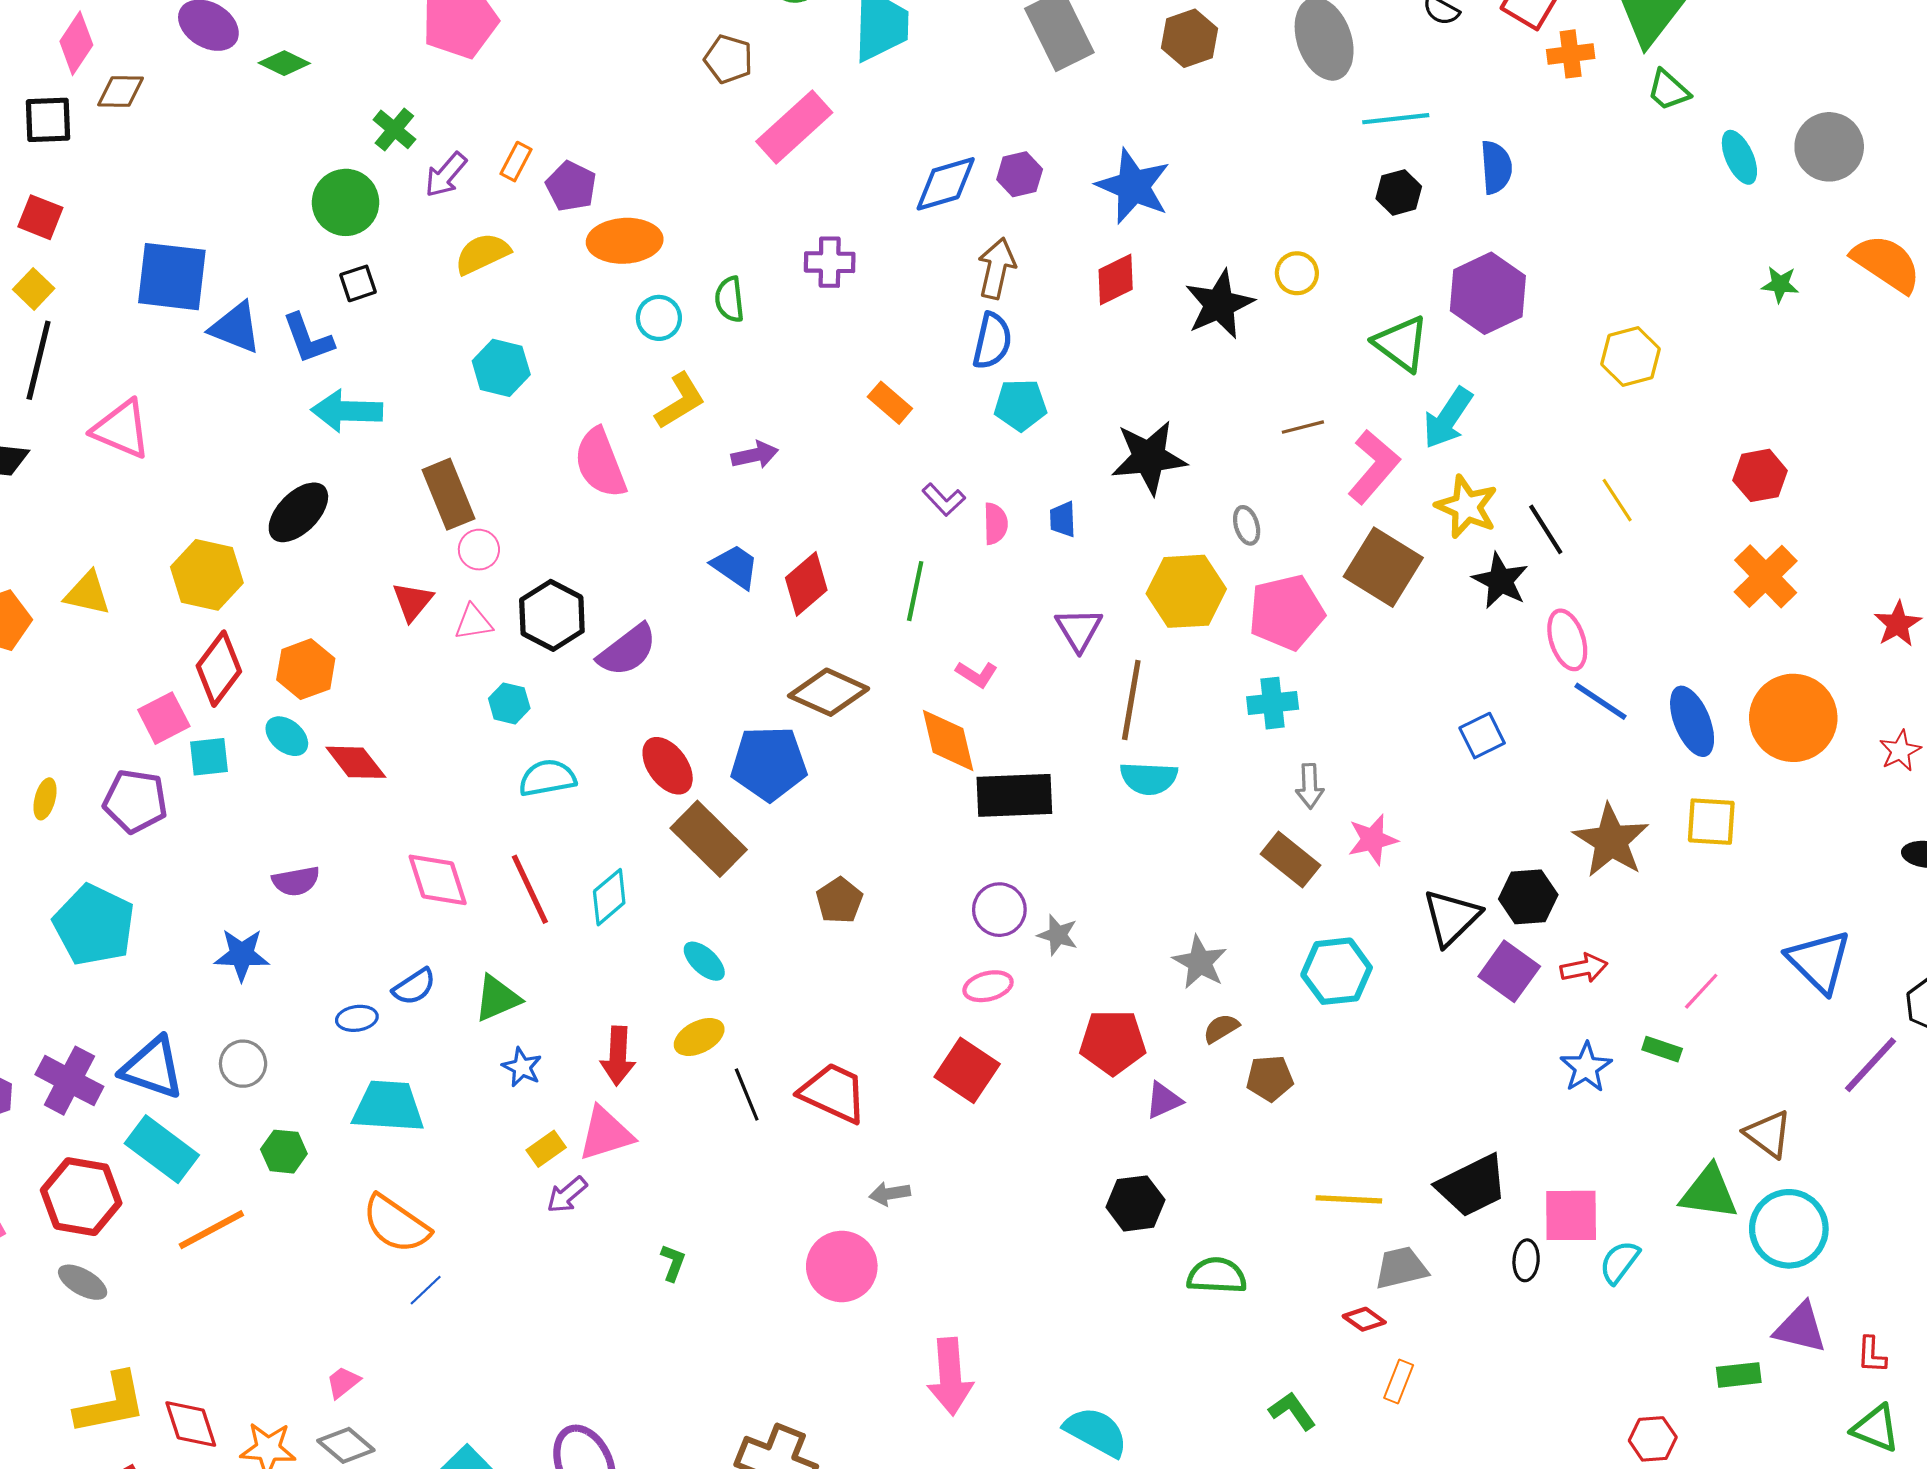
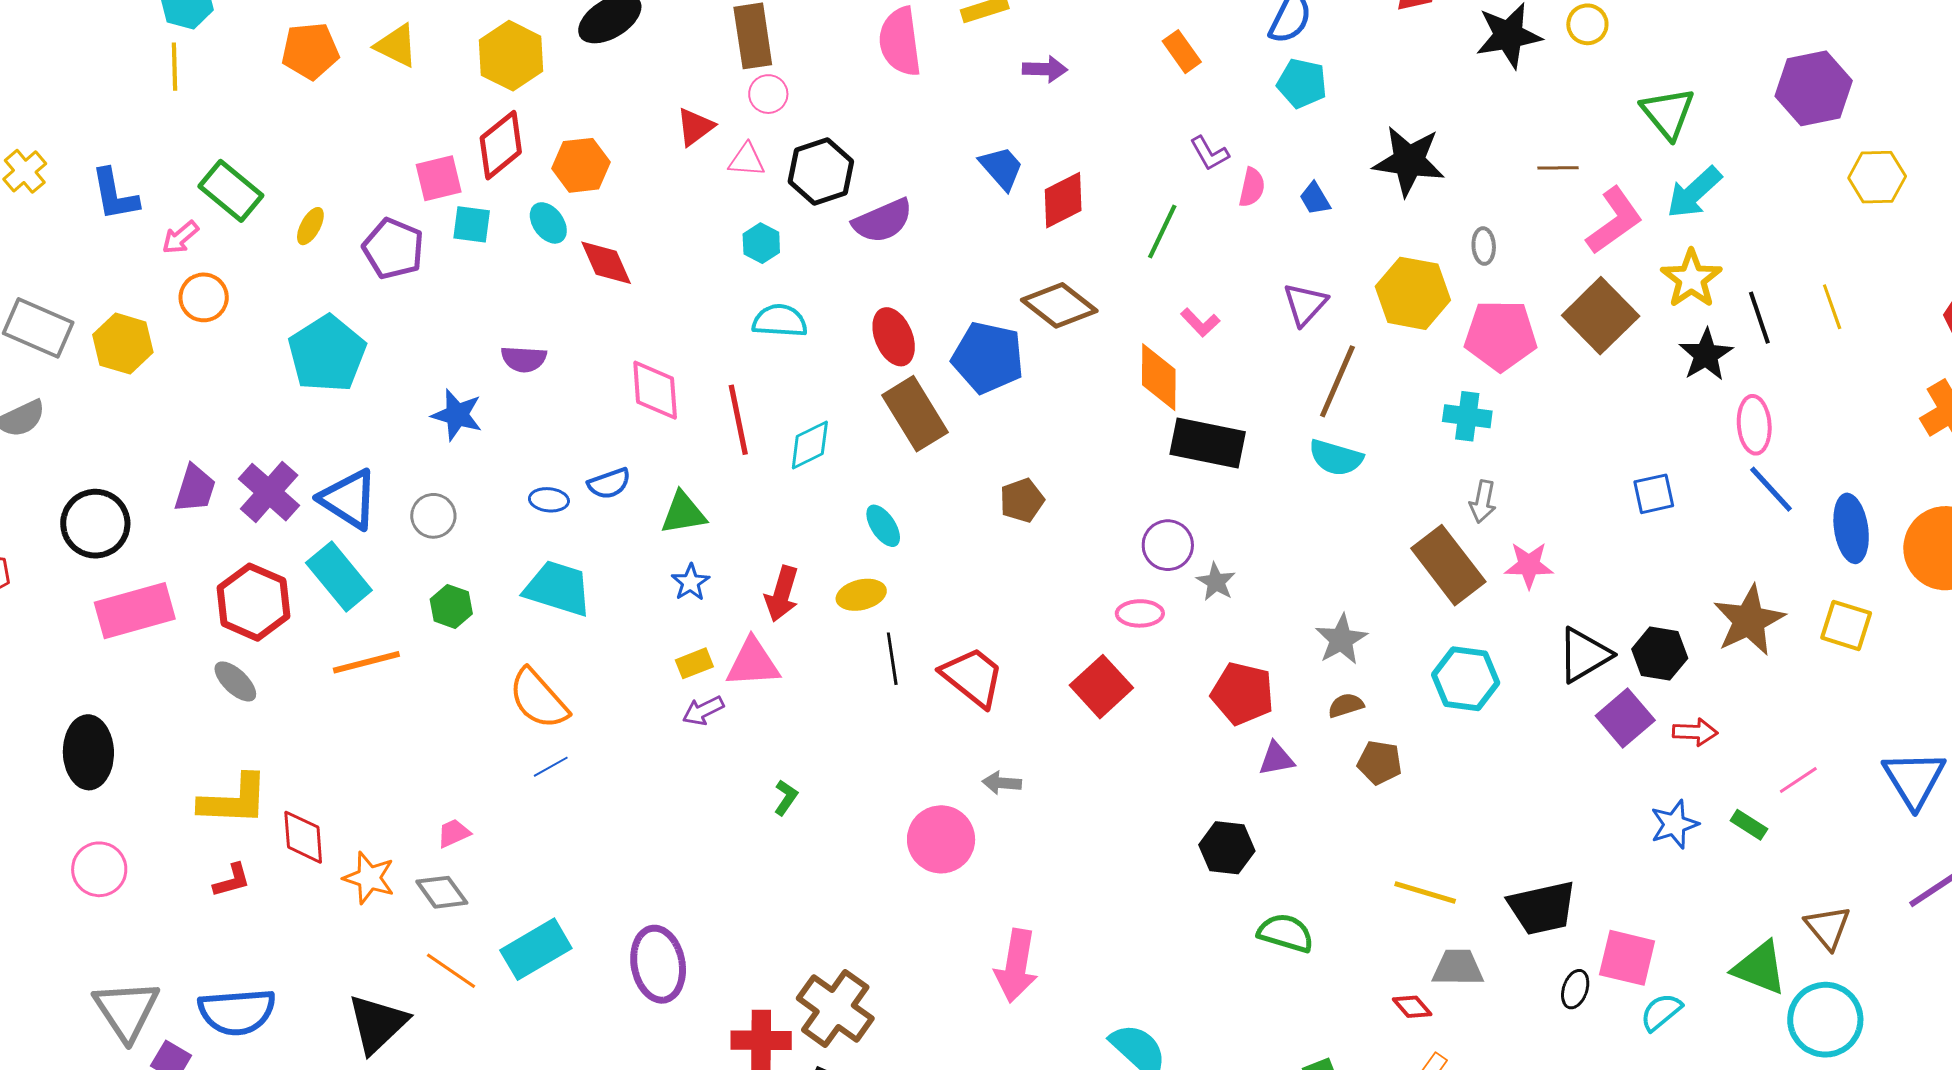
purple hexagon: (1488, 293) -> (1814, 88), moved
blue trapezoid: (1063, 519) -> (1315, 199), turned -42
brown rectangle: (1290, 860) -> (1448, 565), size x1.4

